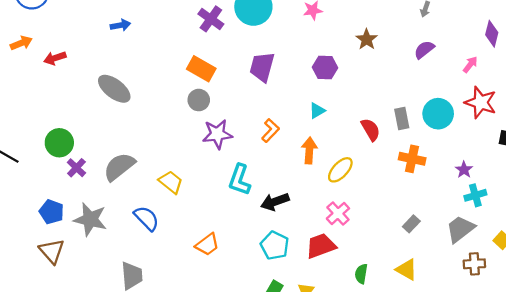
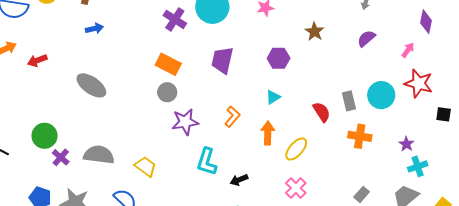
gray semicircle: (119, 167) -> (99, 155), turned 48
black arrow: (275, 202) -> (239, 180), size x0.7

